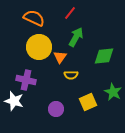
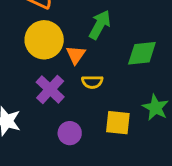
purple cross: (26, 80) -> (50, 89), moved, turned 30
yellow square: (88, 102) -> (118, 123), turned 30

